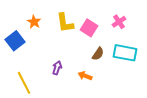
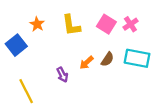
pink square: (89, 28) -> (106, 24), moved
purple arrow: (57, 68) -> (62, 75), turned 136
orange arrow: (85, 76) -> (87, 63), moved, turned -64

